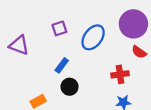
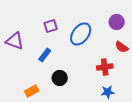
purple circle: (133, 24) -> (117, 22), size x0.6
blue rectangle: (62, 65) -> (45, 55), moved

